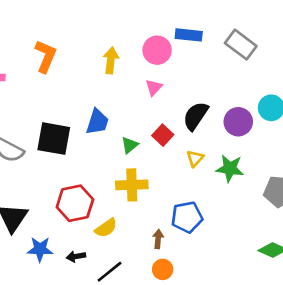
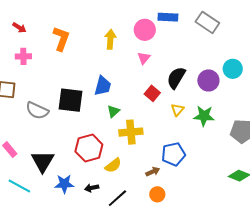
green triangle: (130, 145) -> (113, 111), moved
brown arrow: (158, 239) -> (153, 172), turned 64

